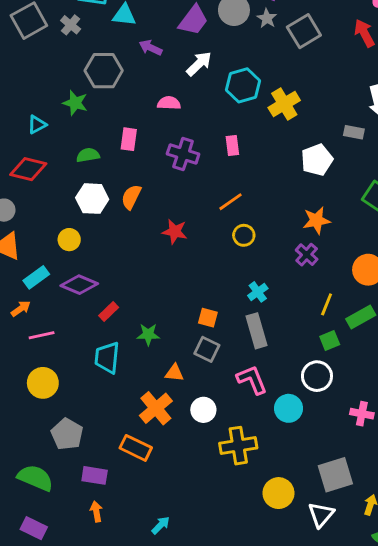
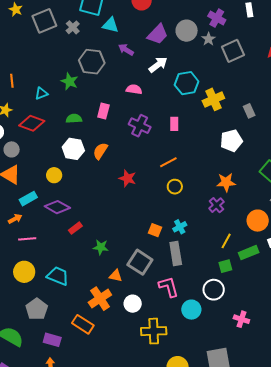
gray rectangle: (354, 132) -> (249, 111), moved, turned 48
orange square: (208, 318) -> (155, 230), moved
gray square: (207, 349) -> (140, 262), size x1.4
cyan trapezoid: (107, 358) -> (58, 276), moved, turned 100

